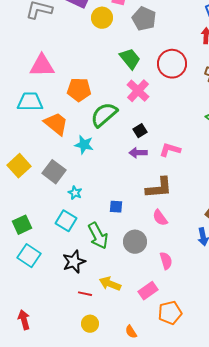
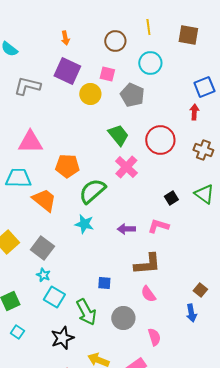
black square: (140, 131) -> (171, 198), moved
cyan star: (84, 145) -> (84, 224), moved
cyan star: (75, 193) -> (43, 275), moved
cyan square: (29, 256) -> (17, 332), size x0.6

